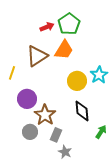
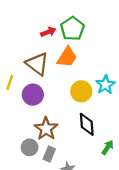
brown triangle: (37, 56) -> (37, 64), turned -50
purple circle: (27, 99) -> (33, 95), moved
gray rectangle: (56, 135) -> (49, 154), moved

